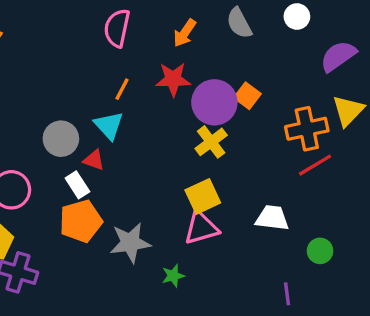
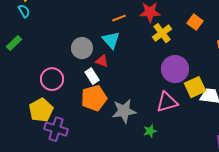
orange line: (122, 89) -> (119, 18), turned 40
purple circle: (214, 102) -> (175, 69), moved
yellow cross: (211, 142) -> (162, 33), moved
yellow square: (203, 196) -> (195, 87), moved

